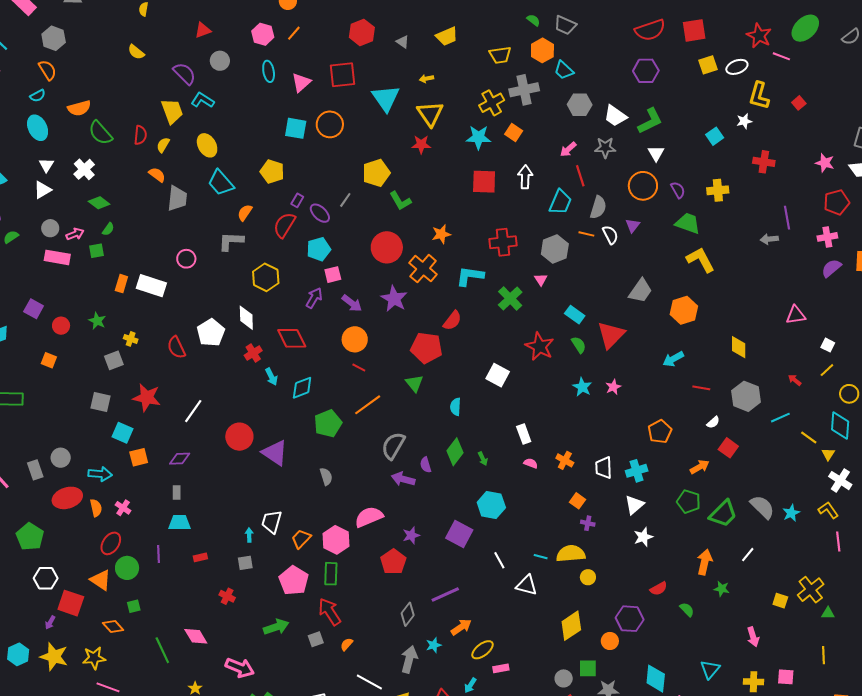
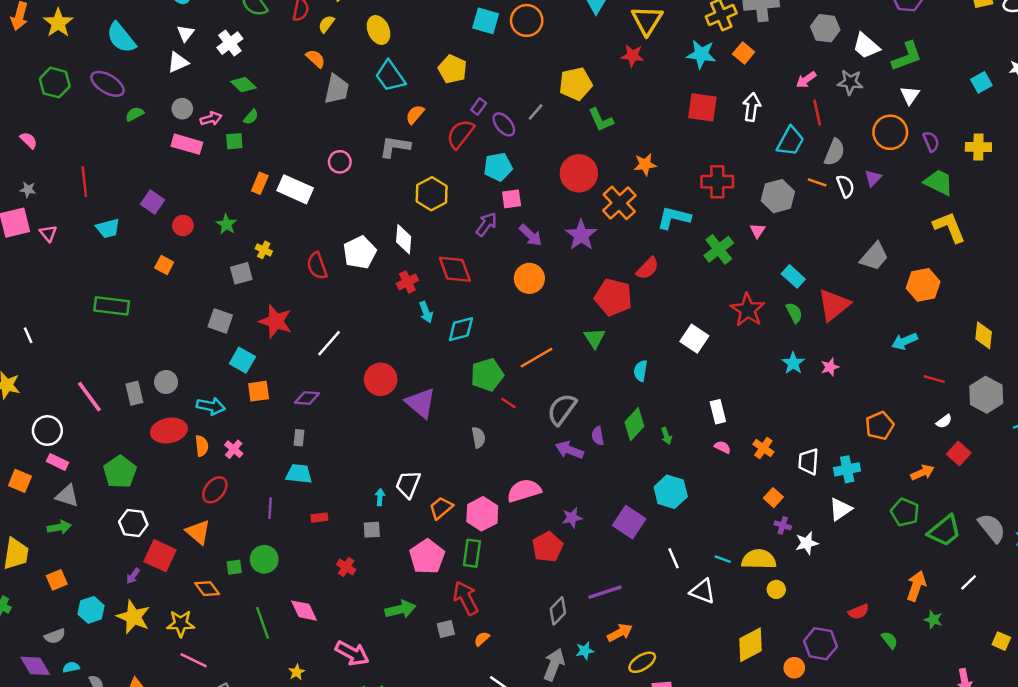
red line: (359, 368) -> (508, 403), moved
white star: (643, 537) -> (807, 543), moved
green circle: (127, 568) -> (264, 559), moved

